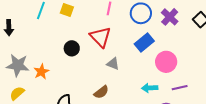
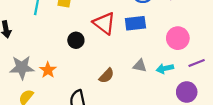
blue rectangle: (144, 43) -> (135, 23), moved, turned 42
gray triangle: (113, 64) -> (140, 66), moved
brown semicircle: (101, 92) -> (107, 76), moved

